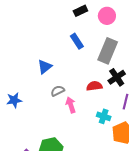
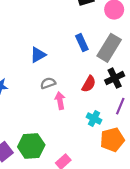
blue rectangle: (77, 41) -> (82, 43), moved
red semicircle: (94, 86) -> (89, 84), turned 119

